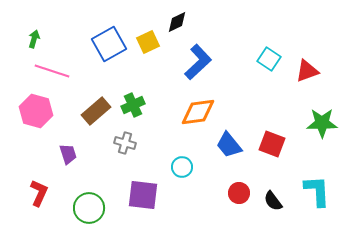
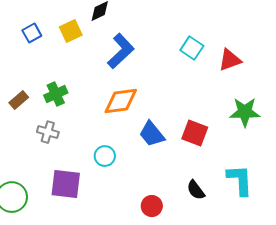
blue square: (109, 44) -> (32, 33), size x0.6
brown rectangle: (96, 111) -> (19, 100), size x0.7
red circle: (239, 193) -> (152, 206), moved

